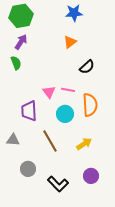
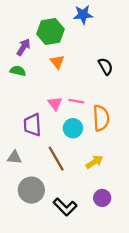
green hexagon: (21, 16) -> (50, 31), moved
orange triangle: (70, 42) -> (57, 62), moved, turned -32
green semicircle: (16, 63) -> (18, 71), turned -56
black semicircle: (87, 67) -> (106, 66), moved, turned -77
gray circle: (28, 169) -> (31, 190), size x1.5

